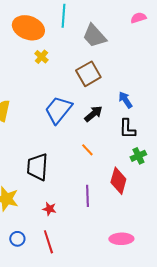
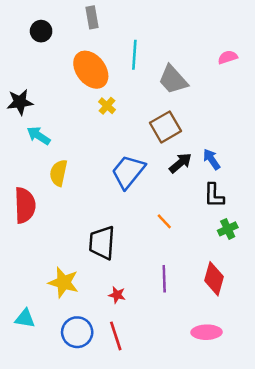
orange ellipse: (28, 28) -> (91, 70), turned 32
black arrow: (93, 114) -> (180, 163), moved
red diamond: (118, 181) -> (214, 279), moved
blue circle: (17, 239) -> (77, 332), size x1.6

